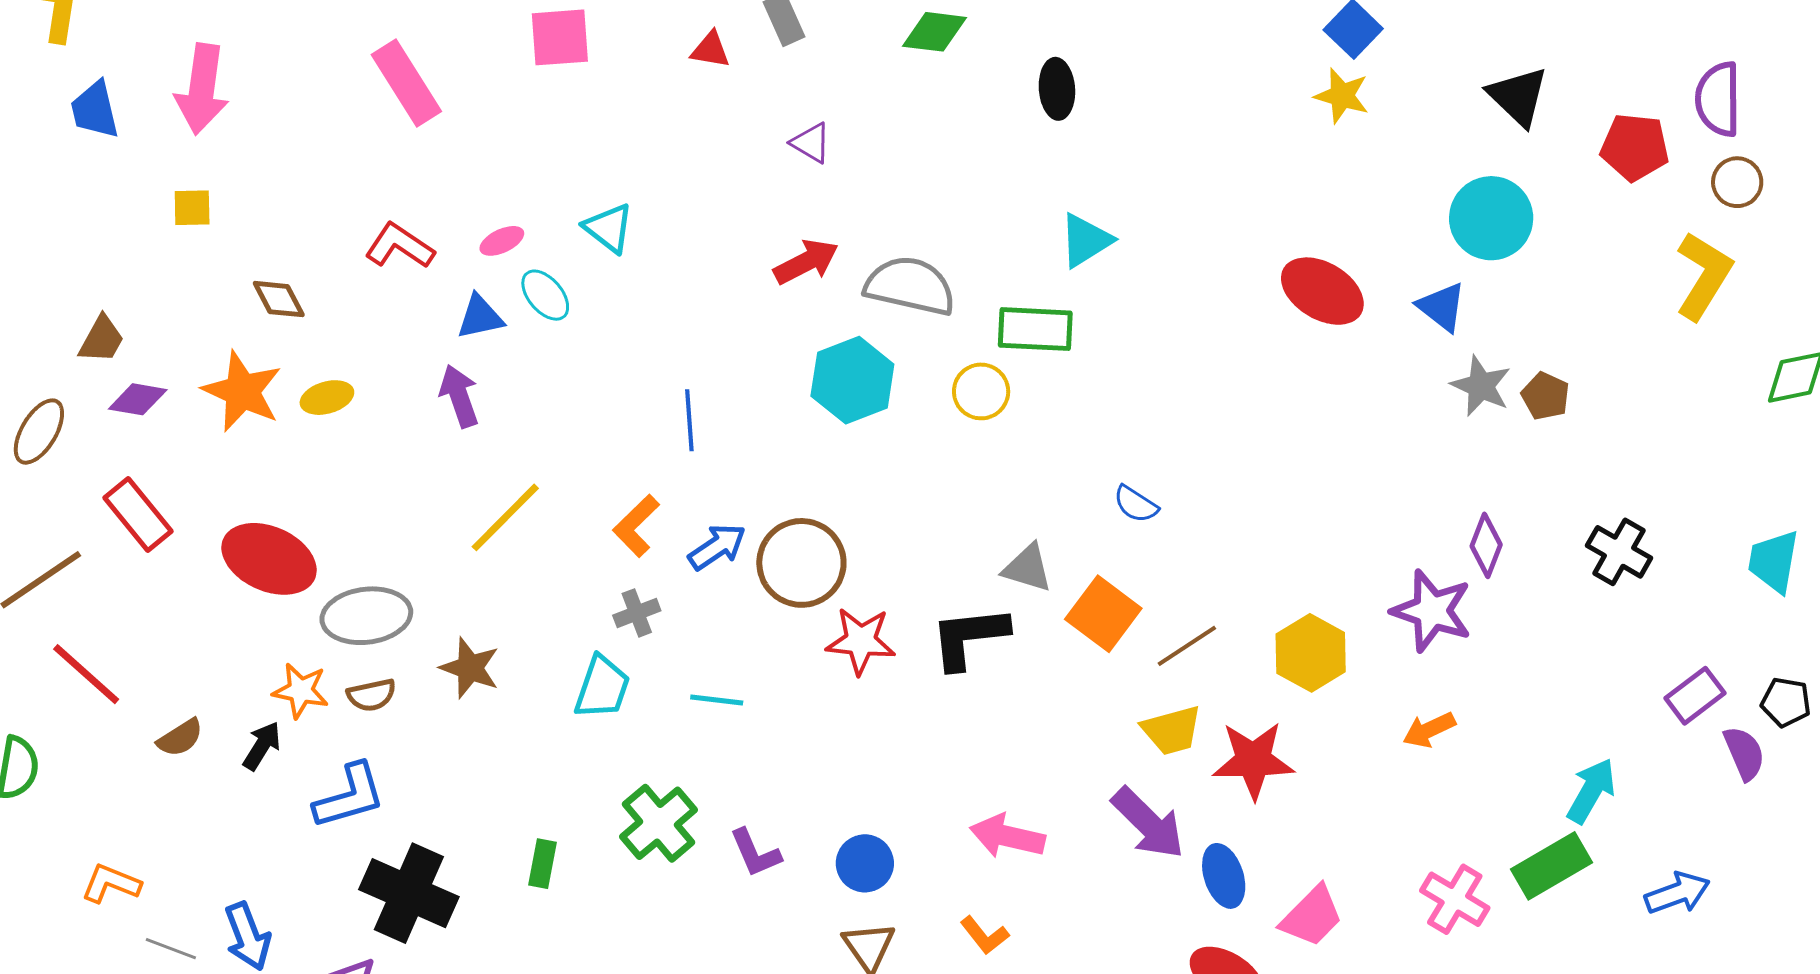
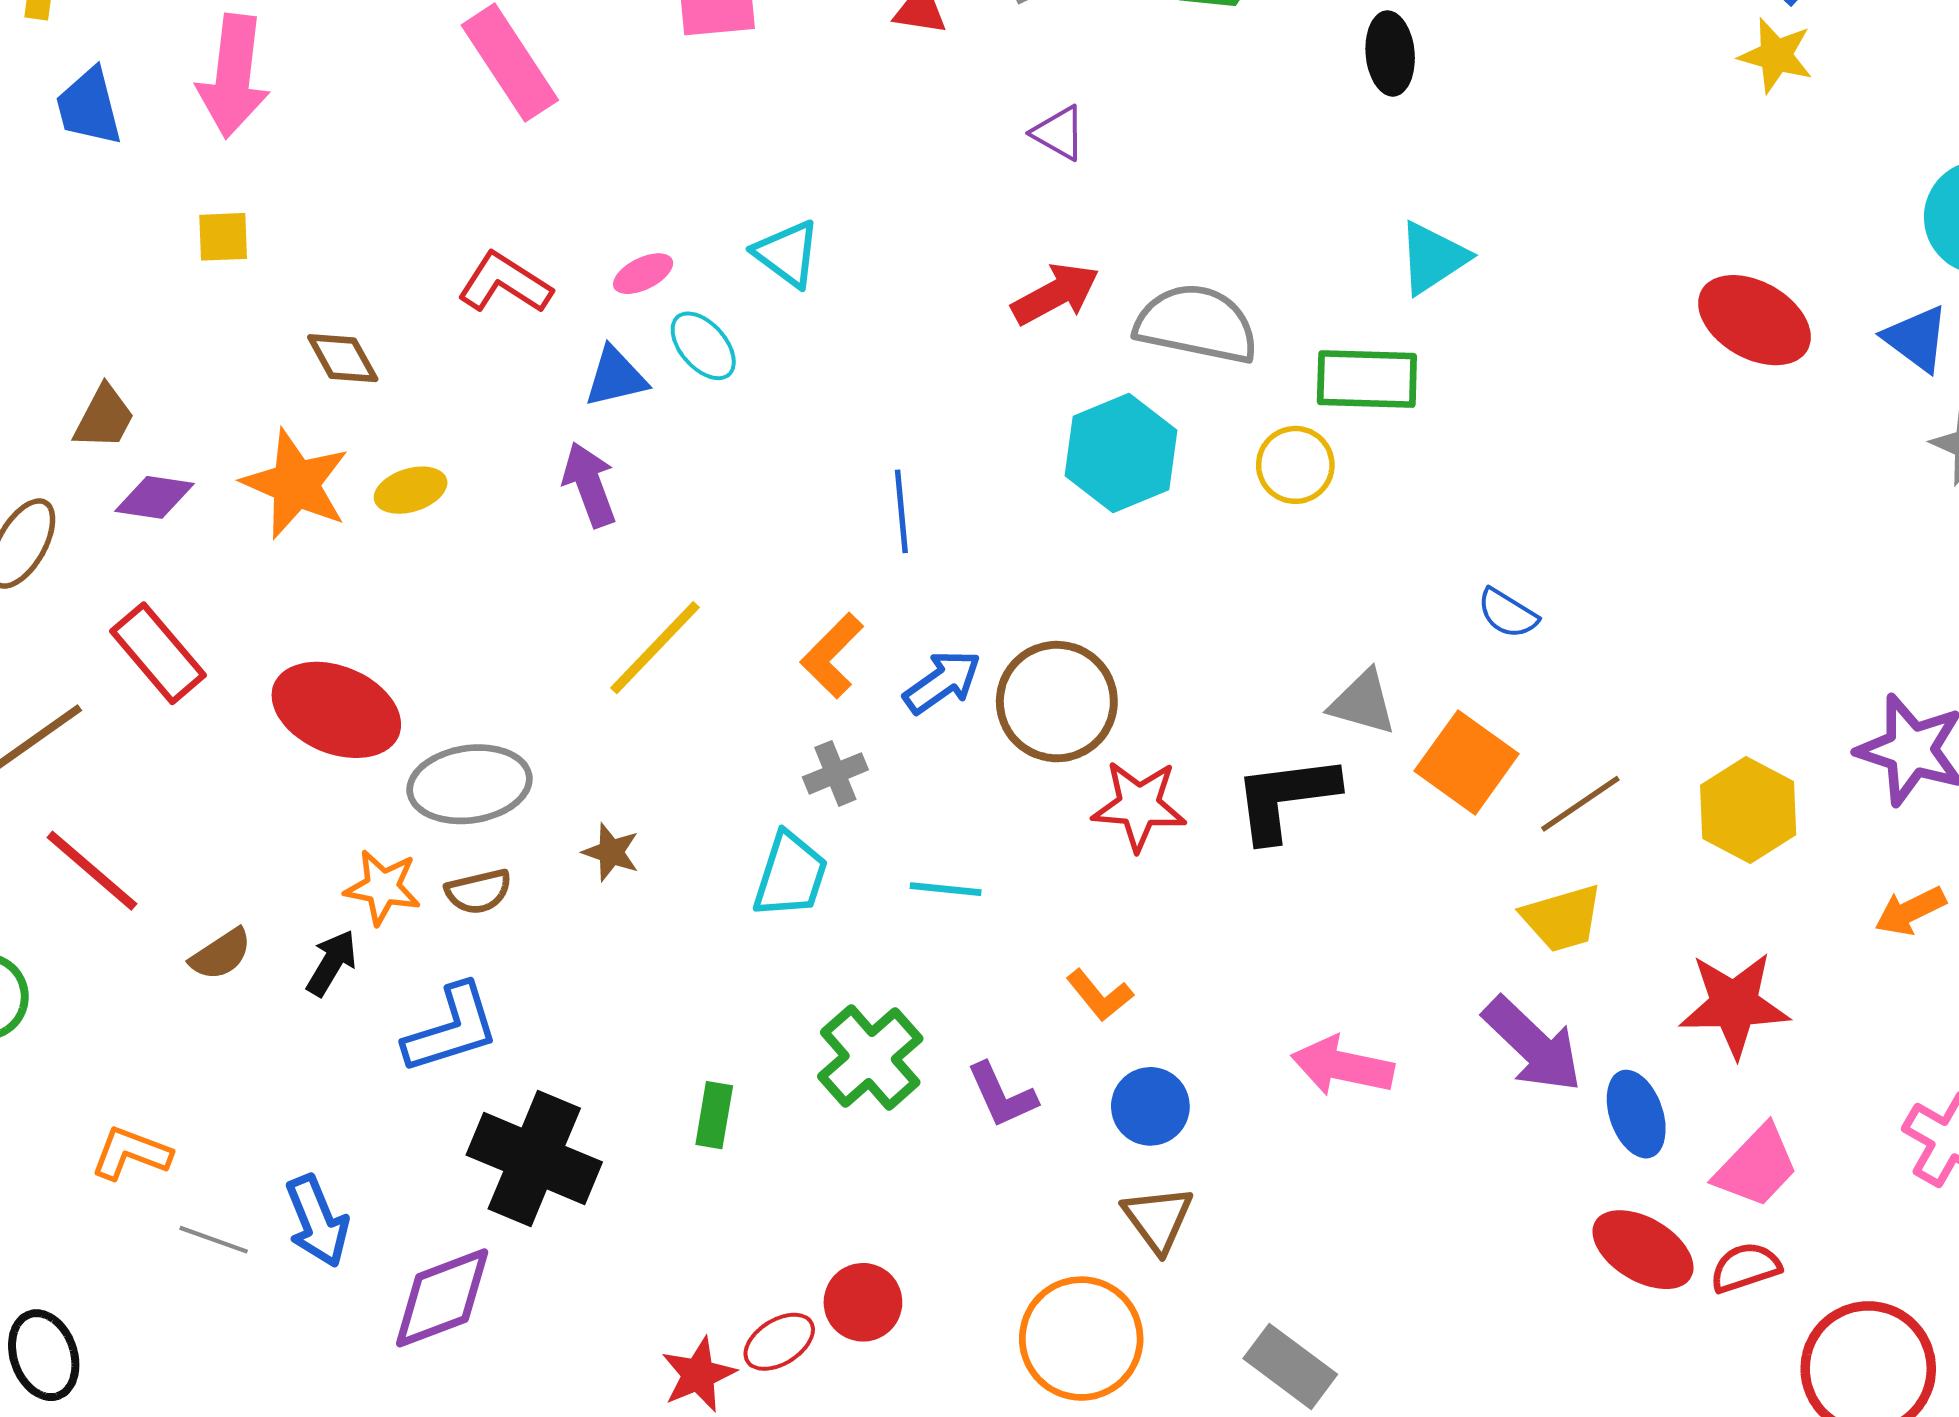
brown star: (470, 668) -> (611, 852), size x0.7
red star: (1253, 760) -> (1734, 1005), moved
orange L-shape: (984, 935) -> (1100, 995), moved

